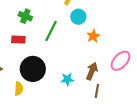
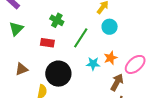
orange star: (93, 36) -> (111, 58), moved
pink ellipse: (120, 61) -> (135, 64), moved
cyan star: (67, 79) -> (93, 64), moved

